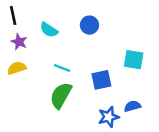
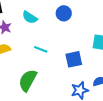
green semicircle: (61, 95) -> (28, 80), moved

